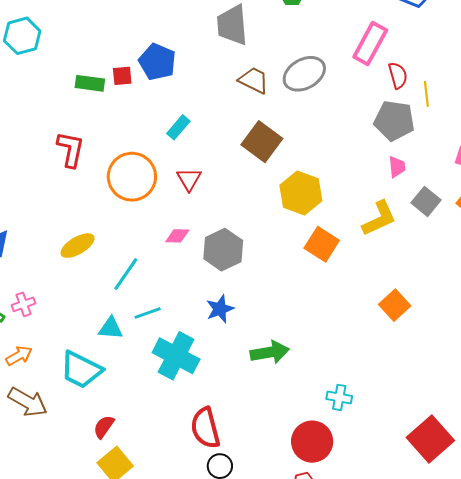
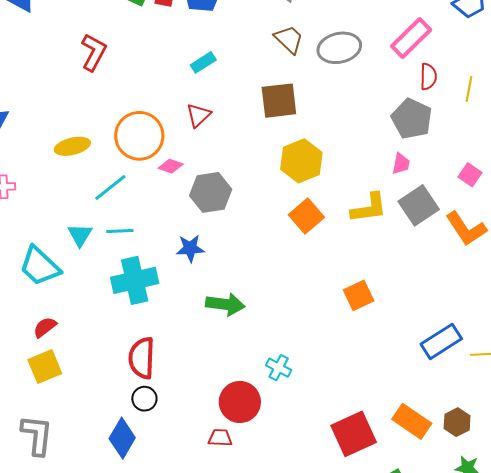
yellow line: (426, 94) -> (469, 89), moved
brown square: (262, 142) -> (279, 101), turned 30
orange circle: (132, 177) -> (139, 136), moved
gray square: (426, 201) -> (419, 205), size x1.4
cyan triangle: (111, 328) -> (80, 235), turned 40
cyan cross: (176, 356) -> (135, 280), turned 33

